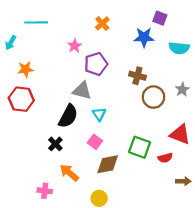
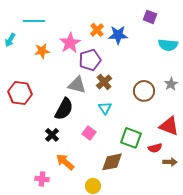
orange cross: (102, 23) -> (97, 30), moved
blue star: (144, 37) -> (118, 35), moved
pink star: (75, 46) -> (70, 43), size x1.5
orange star: (26, 69) -> (42, 51), moved
brown cross: (137, 76) -> (104, 82), moved, turned 35
cyan triangle: (99, 114) -> (105, 108), moved
brown diamond: (108, 164) -> (112, 162), moved
brown arrow: (183, 181) -> (170, 162), moved

